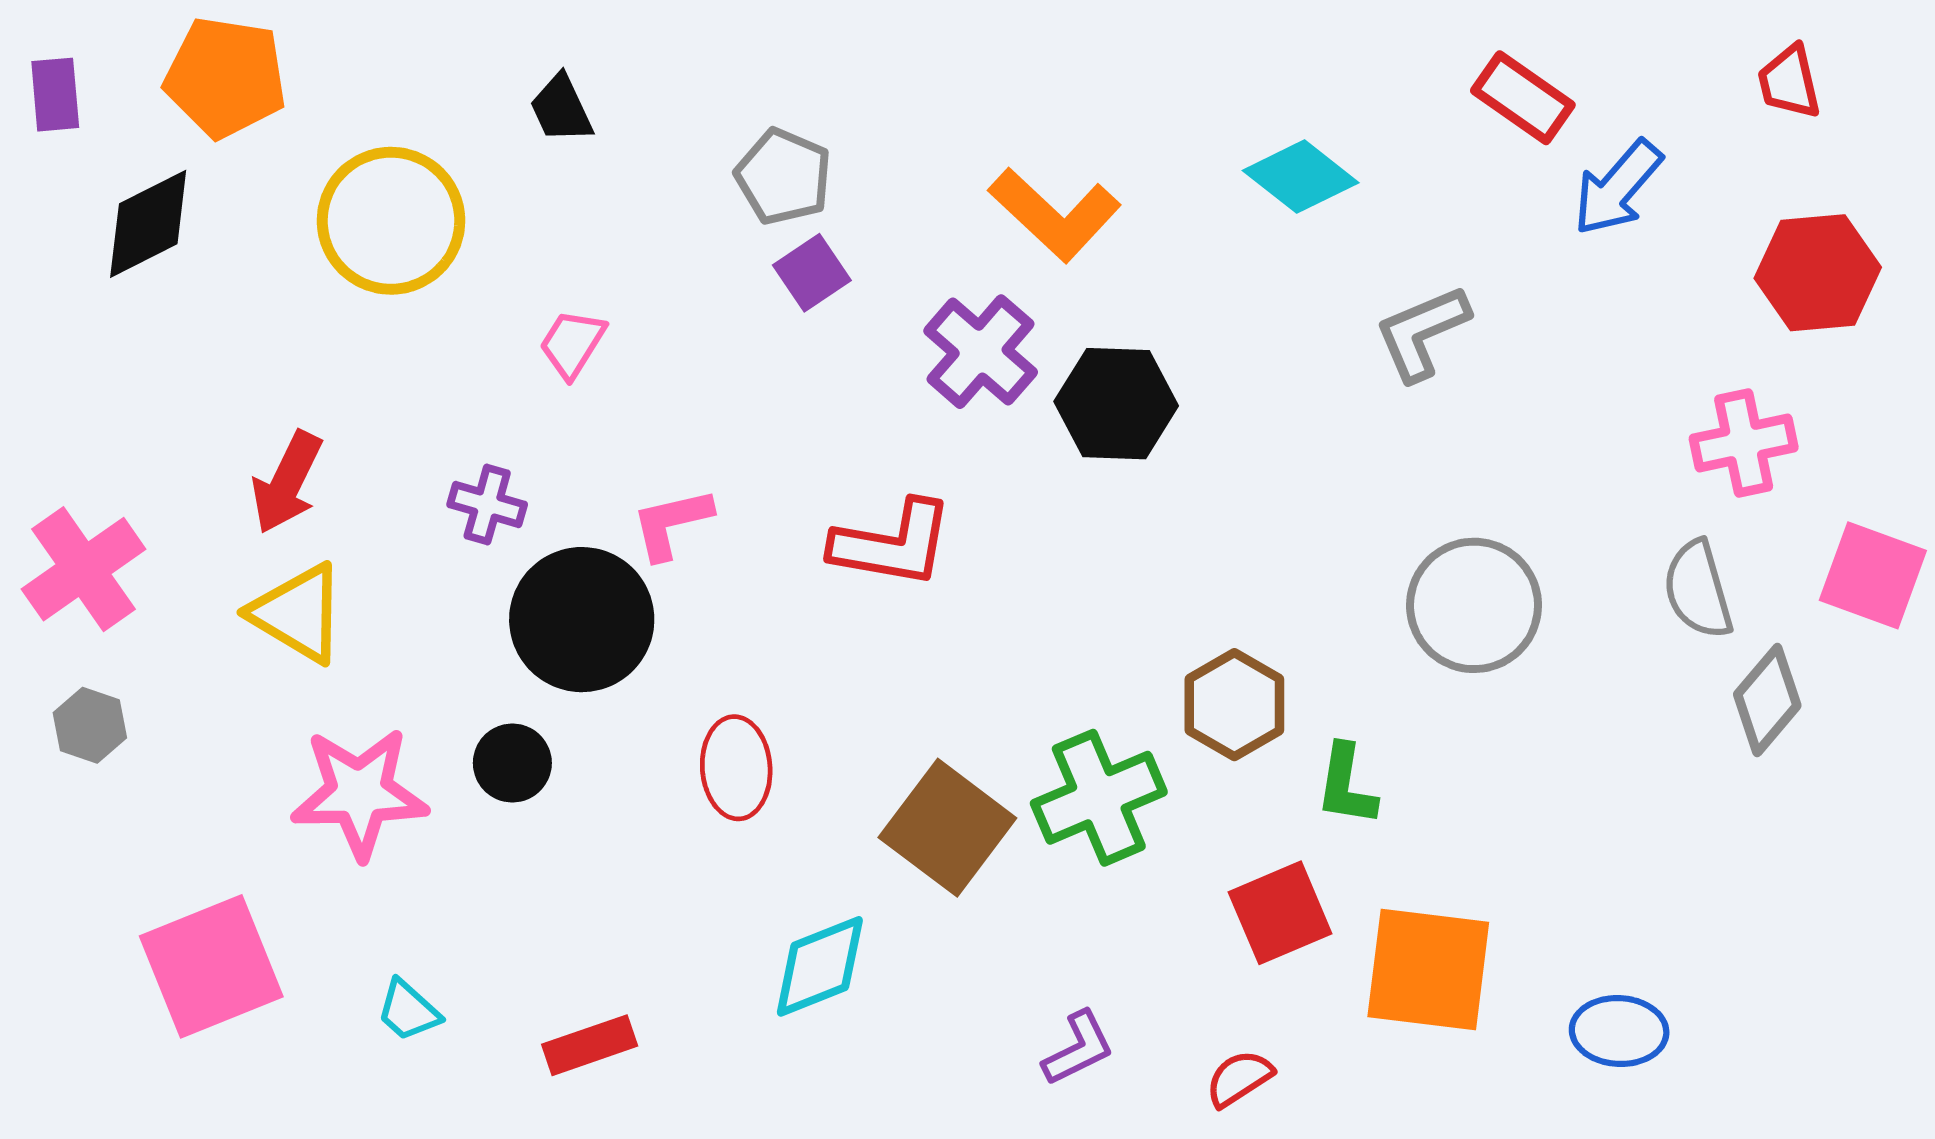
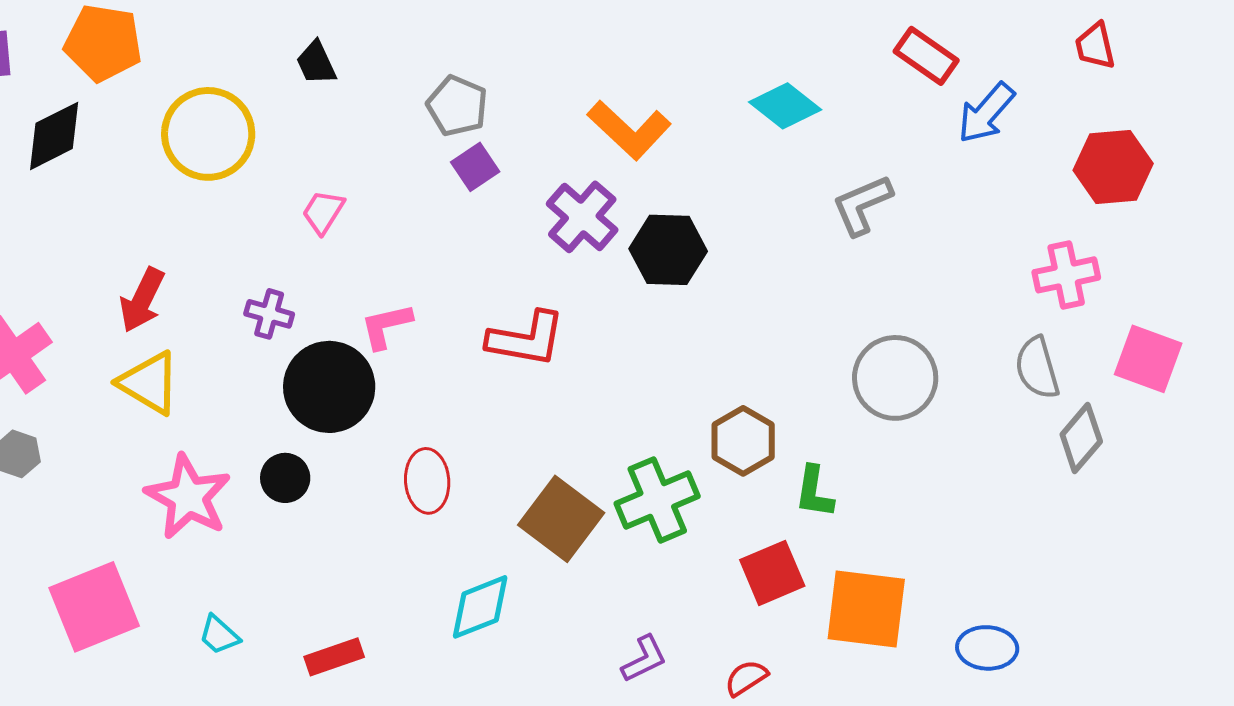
pink star: (359, 793) -> (188, 497), turned 30

